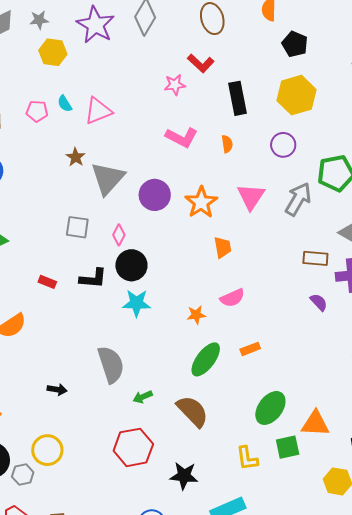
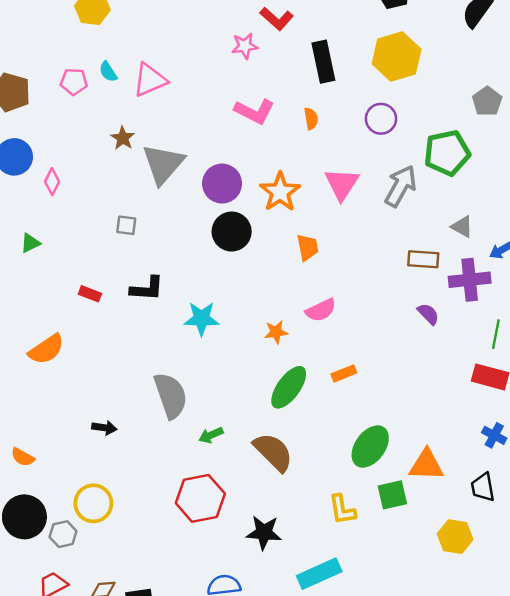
gray square: (77, 227) -> (126, 225), size x0.7
pink diamond: (119, 235) -> (52, 182), moved
black circle: (131, 265) -> (232, 232), moved

